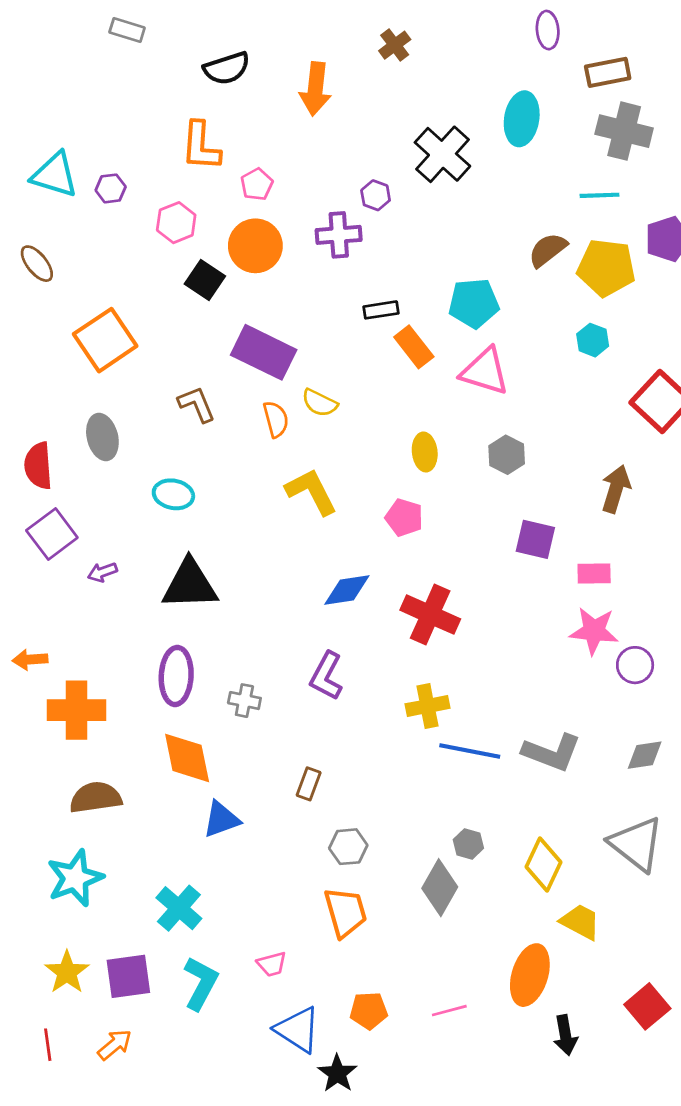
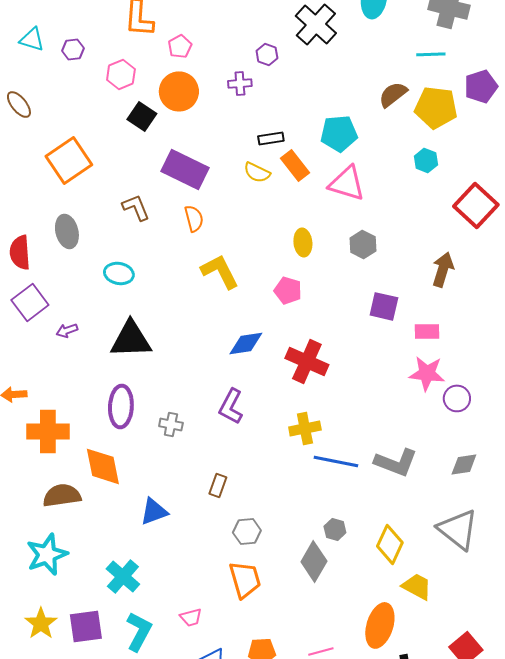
cyan triangle: (55, 175) -> (32, 39), size x0.7
purple cross: (339, 235) -> (240, 83), size x0.7
yellow semicircle: (320, 403) -> (257, 172), moved
orange diamond: (187, 758) -> (103, 466), moved

